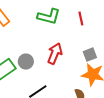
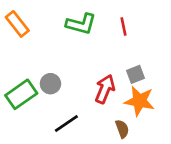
red arrow: (55, 54) -> (105, 89), moved

